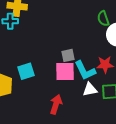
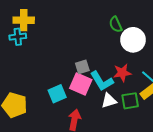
cyan square: (26, 71) -> (57, 94), moved
pink square: (65, 71) -> (81, 84), turned 30

